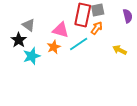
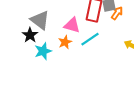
gray triangle: (29, 25) -> (40, 20), size x1.5
orange arrow: (97, 28) -> (117, 13), moved

